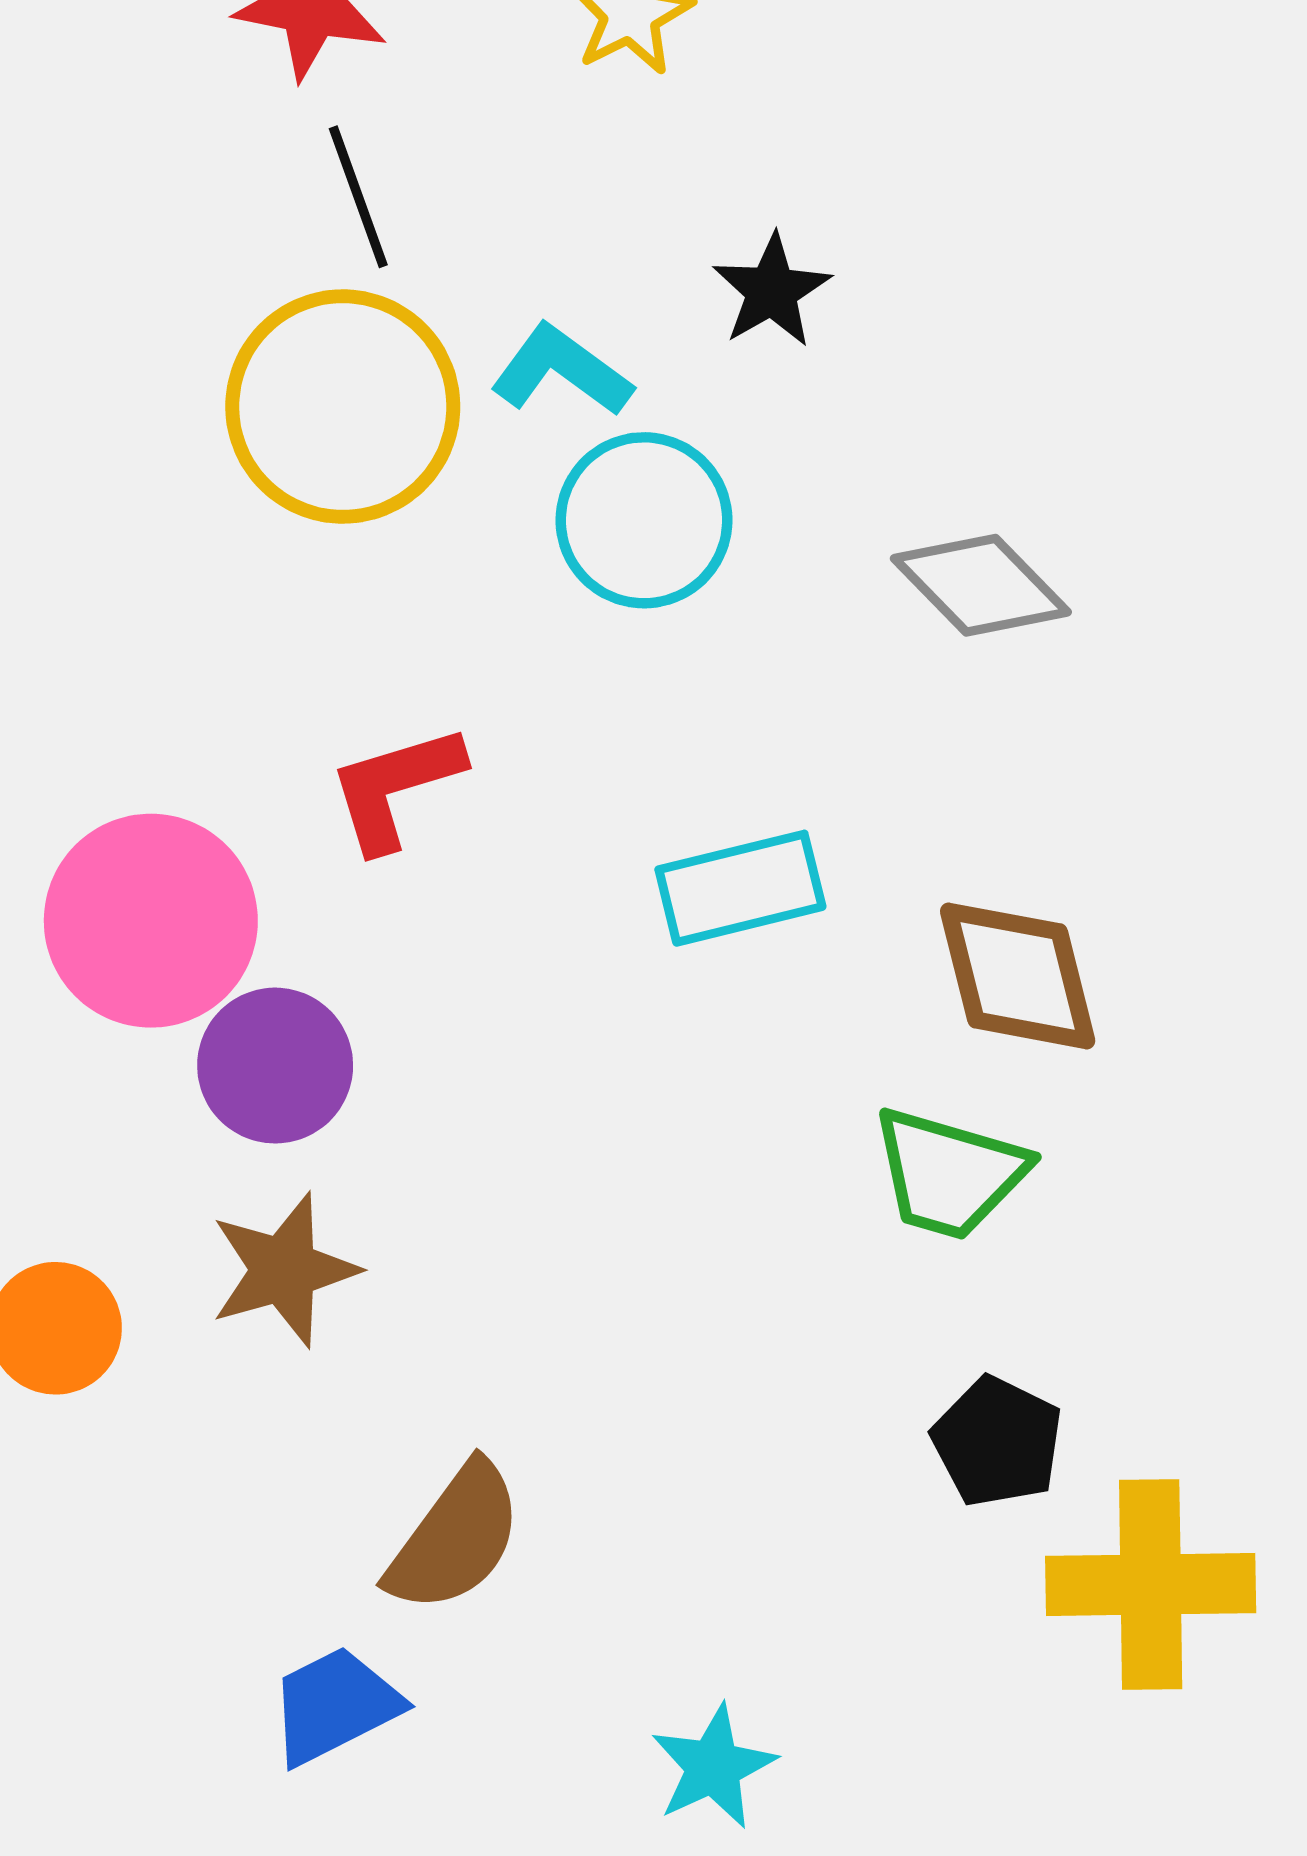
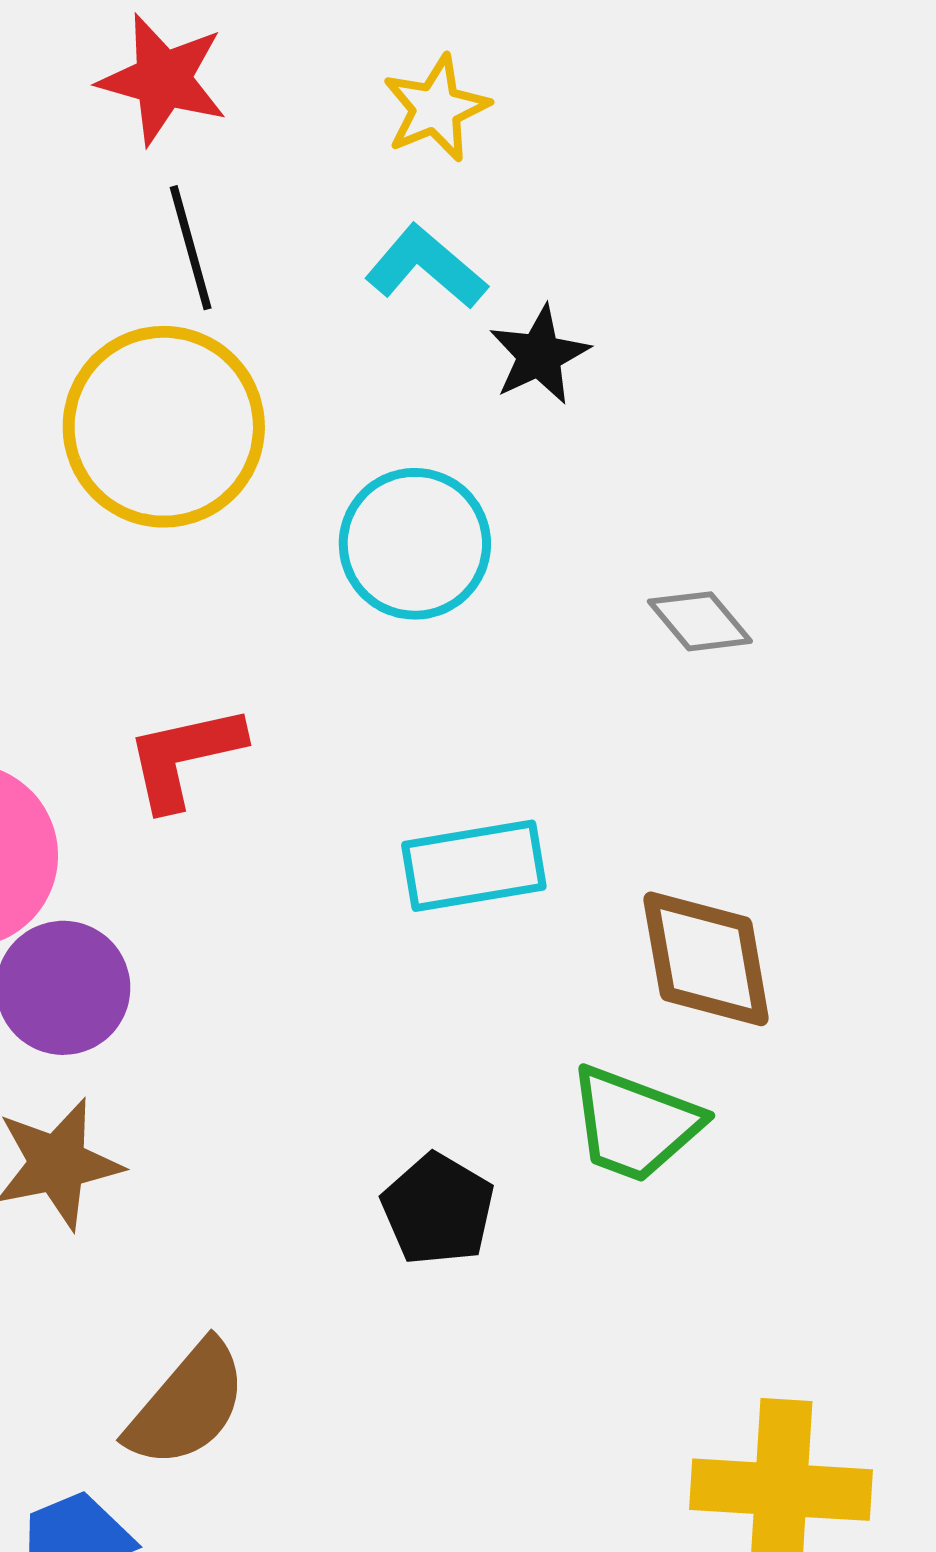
cyan L-shape: (561, 371) -> (426, 267), moved
gray diamond: (981, 585) -> (700, 621), size x0.7
black pentagon: (997, 1442) -> (438, 1209), moved

